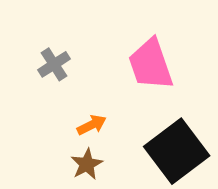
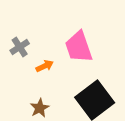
orange arrow: (92, 125) -> (45, 66), moved

